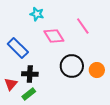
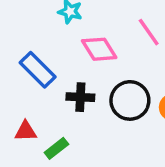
black cross: (30, 74) -> (80, 97), moved
red triangle: (11, 84) -> (26, 131), turned 48

